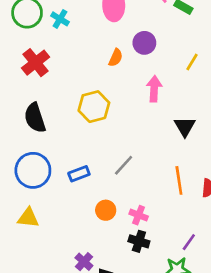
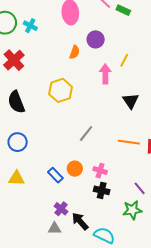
yellow line: (192, 62) -> (124, 60), moved
blue circle: (33, 170) -> (18, 142), size x0.7
blue rectangle: (79, 174) -> (55, 175), moved, turned 70
orange line: (179, 180) -> (129, 142), turned -70
purple line: (189, 242) -> (140, 188), turned -72

